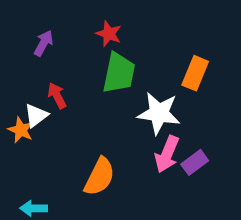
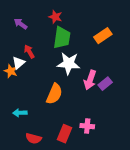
purple arrow: (43, 43) -> (21, 24), turned -80
orange rectangle: (195, 73) -> (103, 36), turned 36
white star: (159, 113) -> (69, 64), moved

